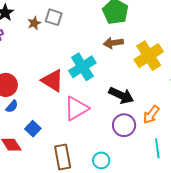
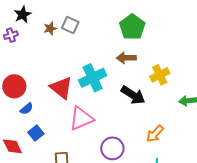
yellow cross: (149, 56) -> (160, 75), size x0.7
black arrow: (121, 95) -> (133, 95), moved
blue semicircle: (12, 106) -> (27, 109), moved
purple circle: (124, 125) -> (112, 148), moved

